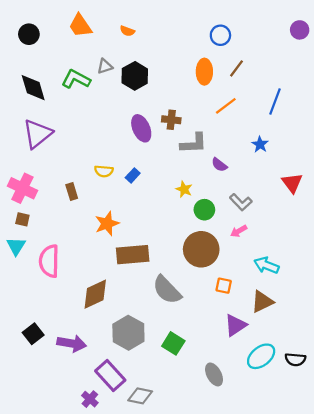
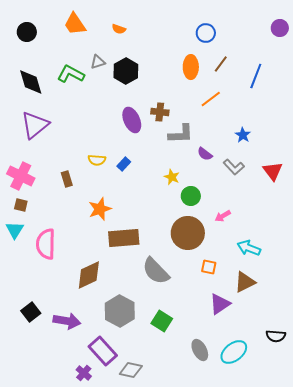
blue line: (275, 102) -> (256, 76), moved
gray L-shape: (241, 202) -> (234, 167), moved
cyan ellipse: (261, 356) -> (234, 352), moved

